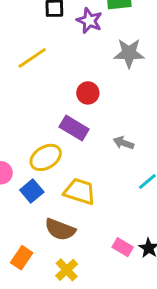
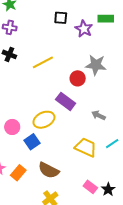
gray star: (129, 53) -> (96, 65), moved
yellow line: (32, 58) -> (43, 62), moved
yellow trapezoid: (80, 192) -> (86, 147), moved
orange rectangle: (22, 258) -> (18, 173), moved

